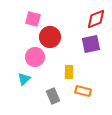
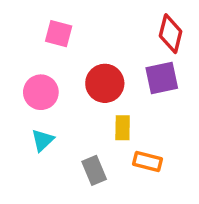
red diamond: (96, 19) -> (171, 34), turned -55
red circle: (50, 37) -> (105, 83), moved
pink circle: (35, 57) -> (41, 92), moved

